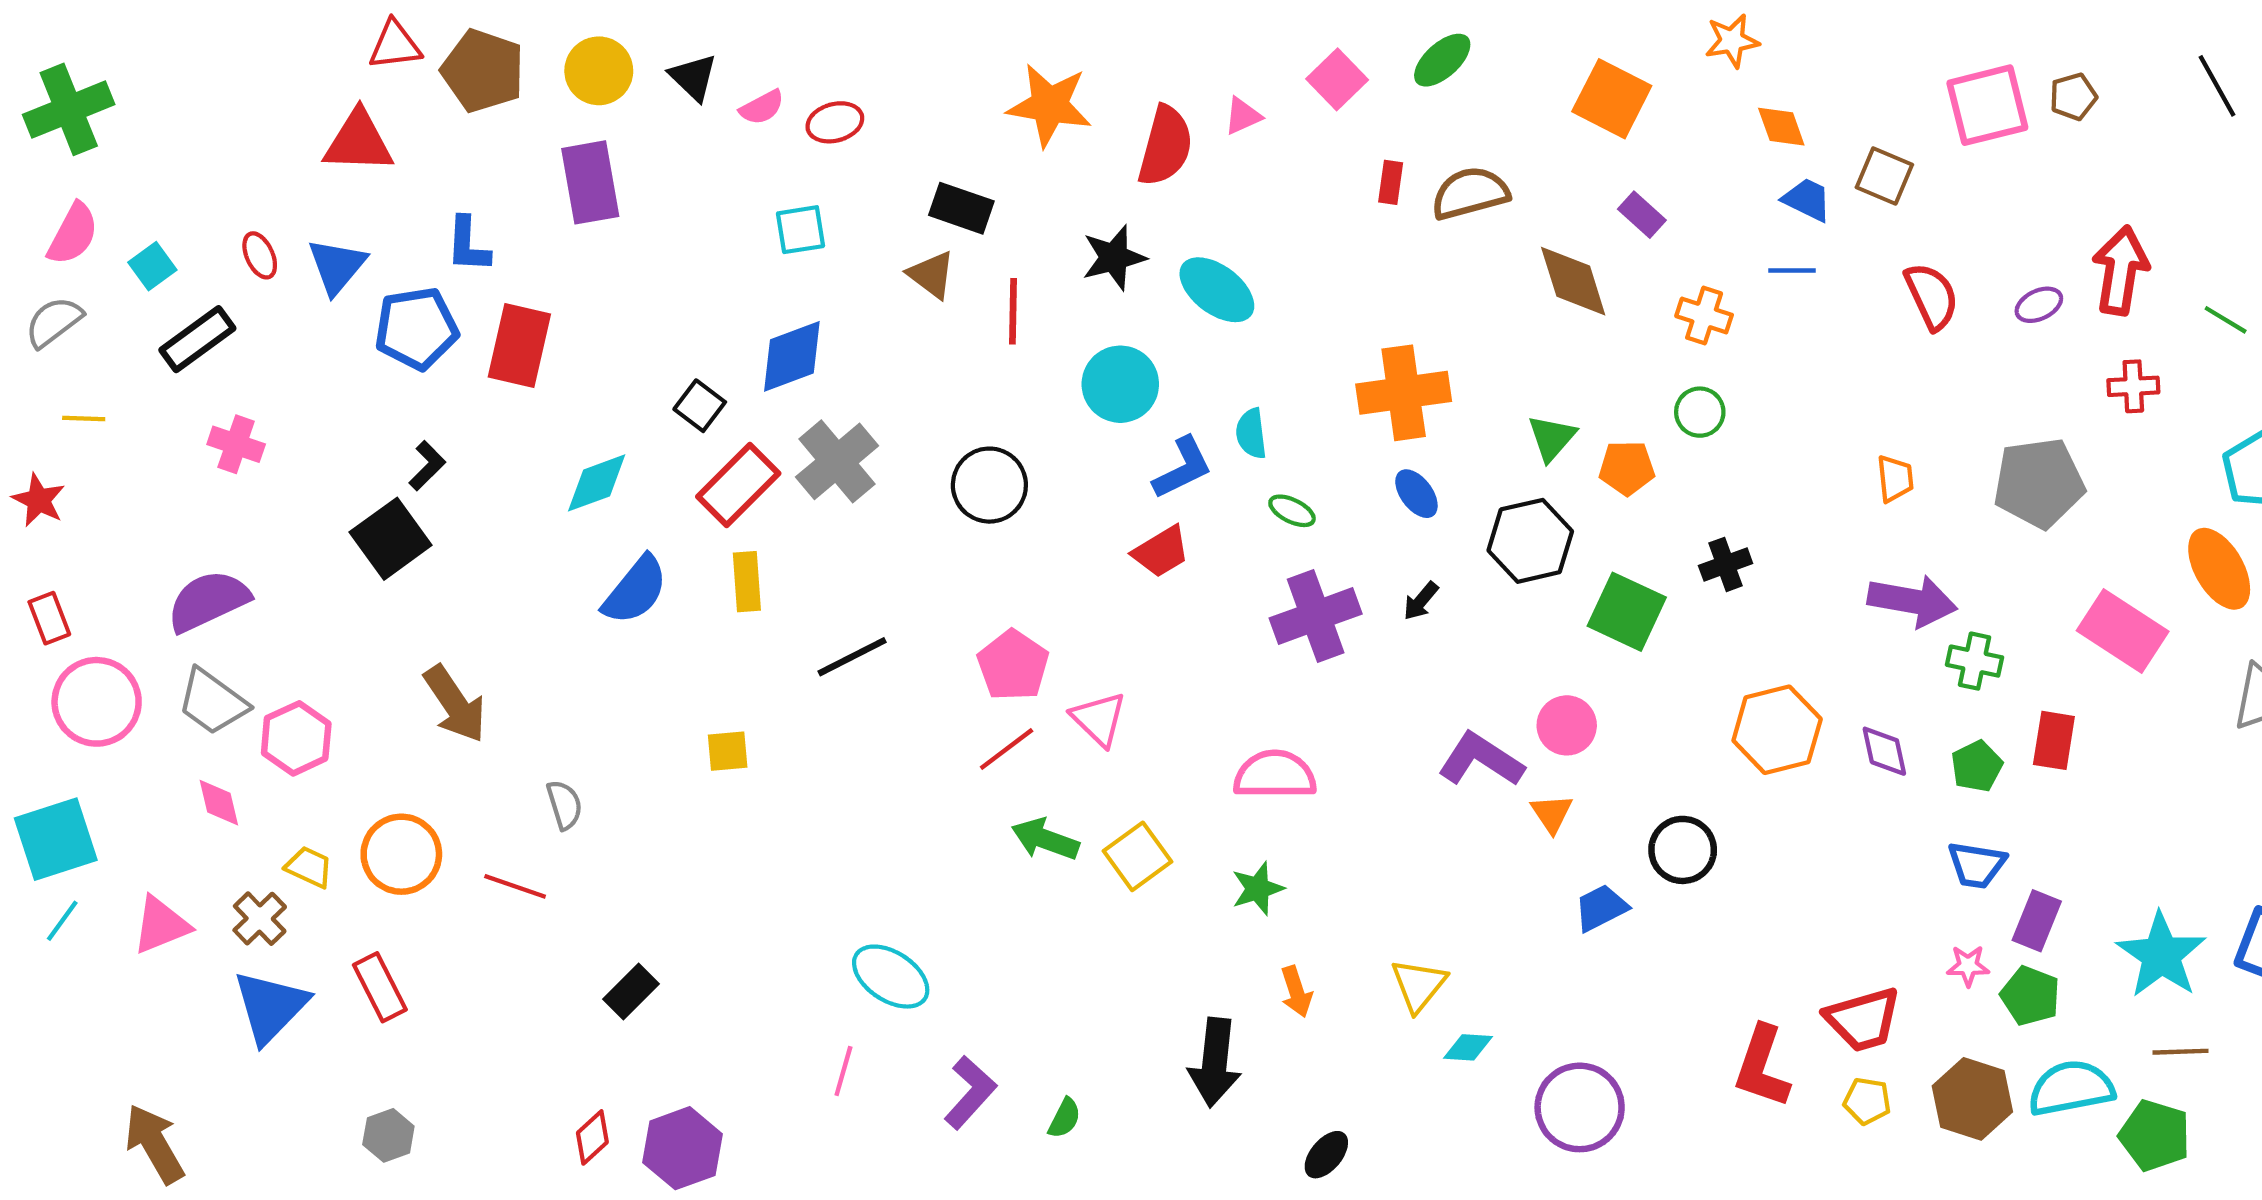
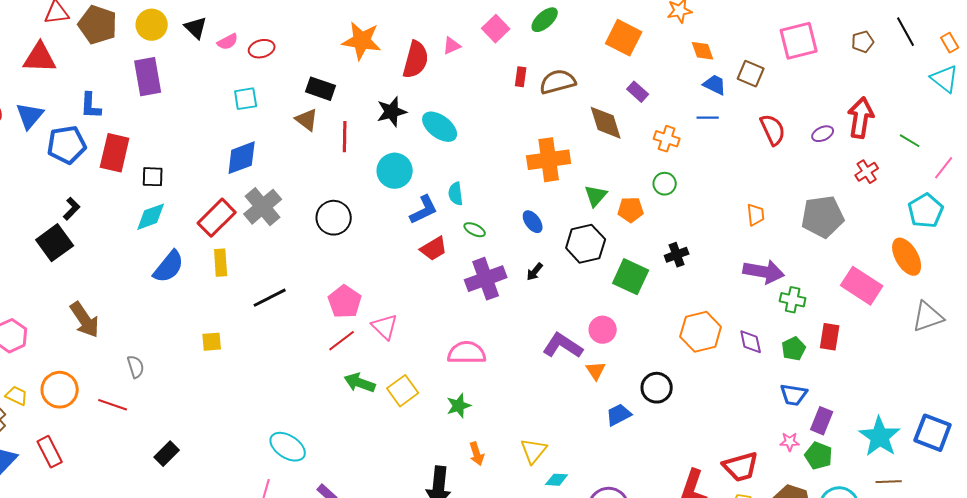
brown pentagon: (2073, 97) -> (863, 42), moved
red cross: (2133, 386) -> (867, 172), turned -30
orange cross: (1404, 393) -> (549, 160), moved
black square: (700, 406) -> (153, 177), moved, turned -35
red trapezoid: (1161, 552) -> (434, 249), moved

